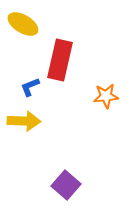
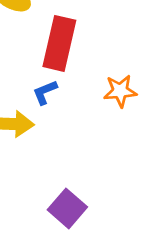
blue L-shape: (30, 87) -> (45, 92), moved

